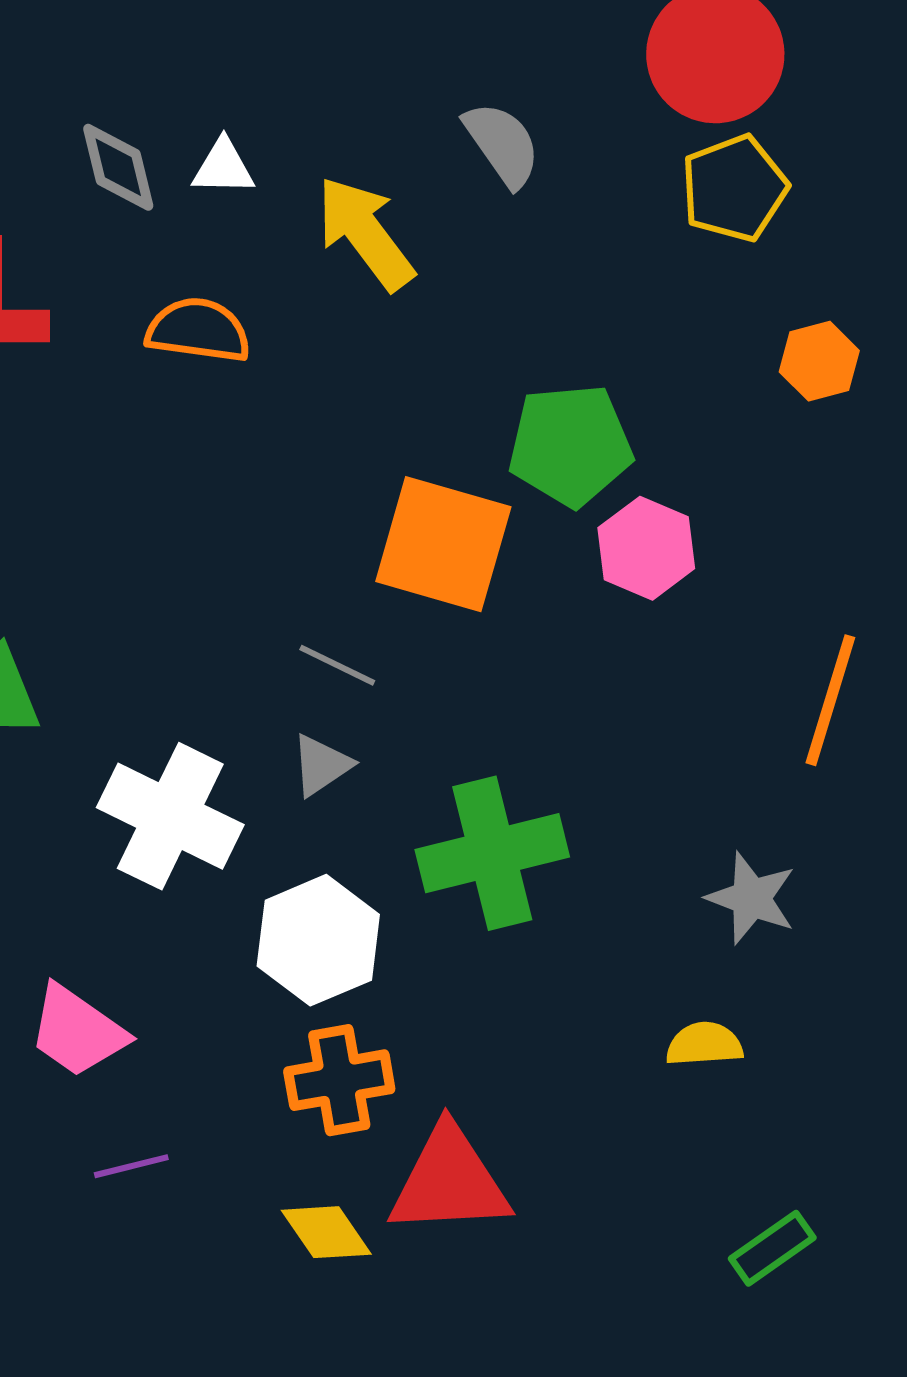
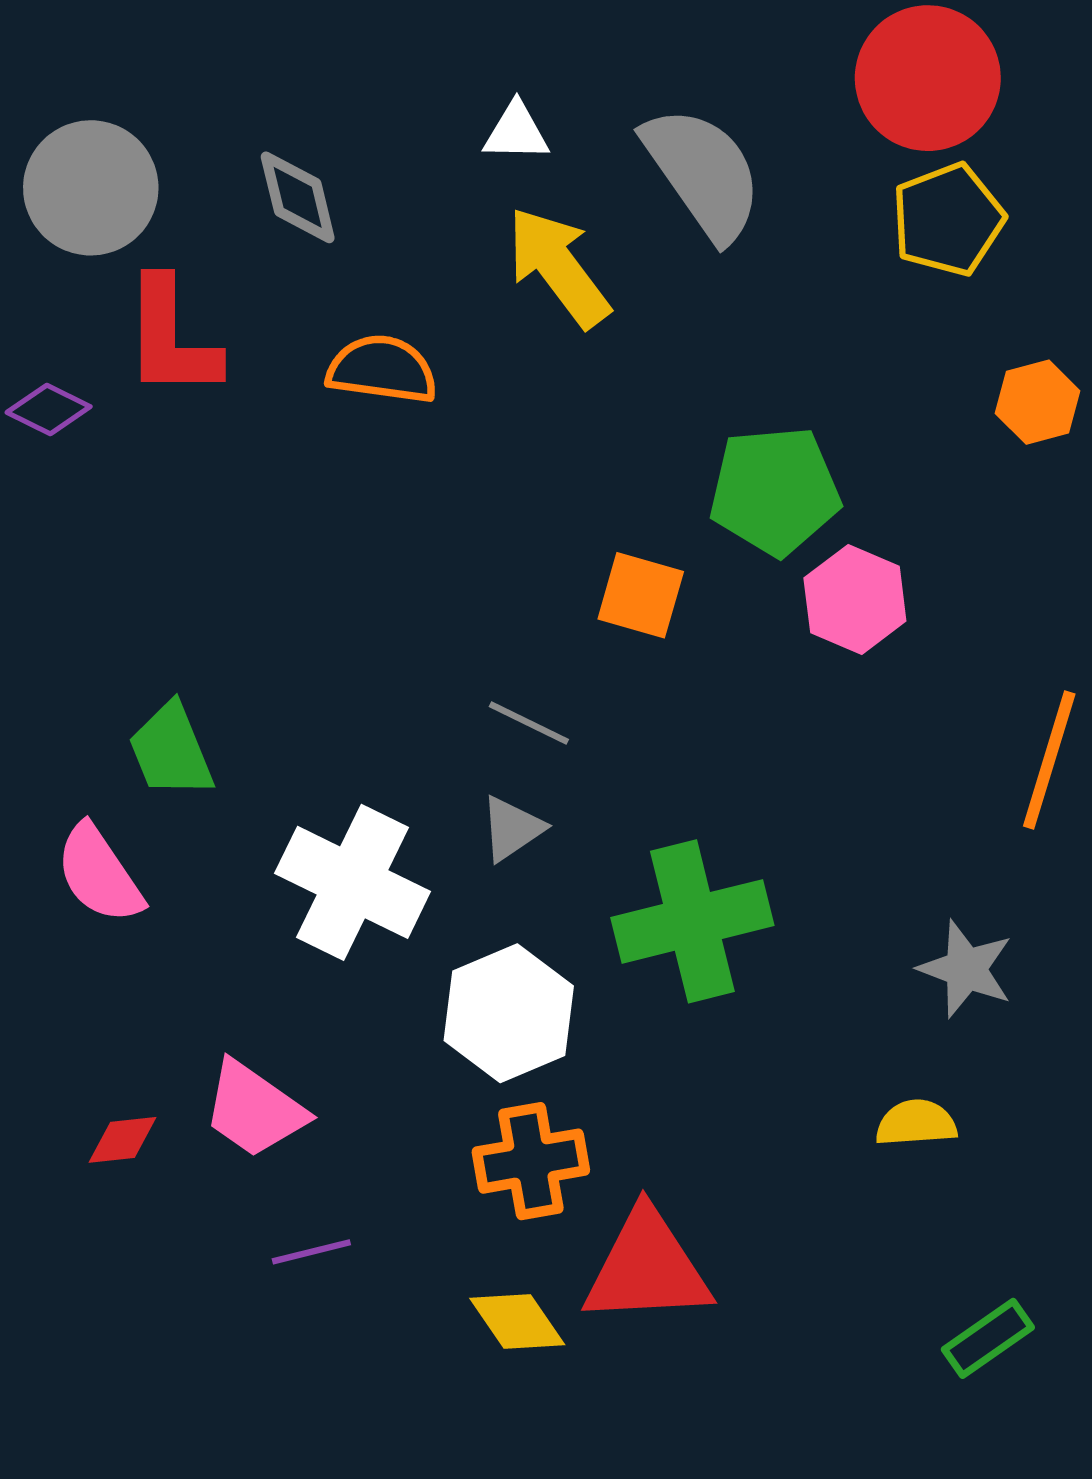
gray semicircle: (502, 144) -> (703, 173), size x1.5
white triangle: (223, 167) -> (516, 132), moved
orange square: (443, 544) -> (641, 595), size x0.6

